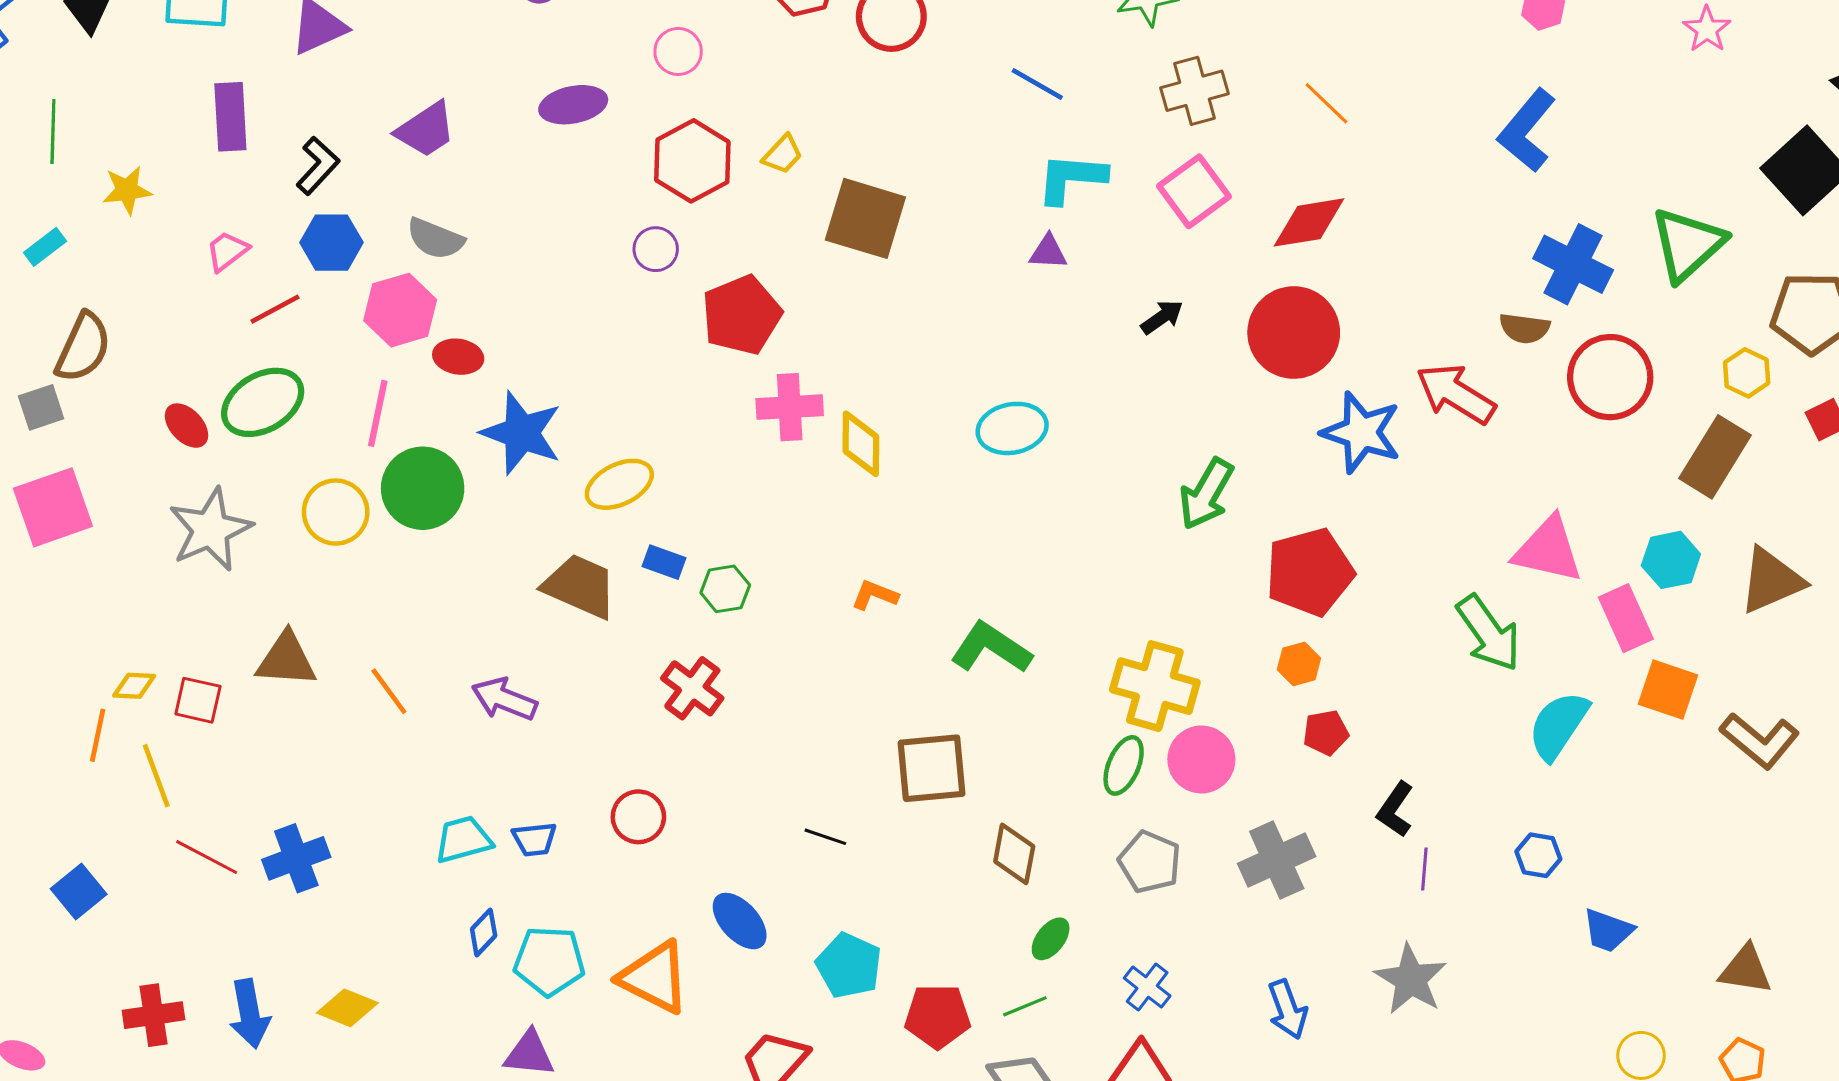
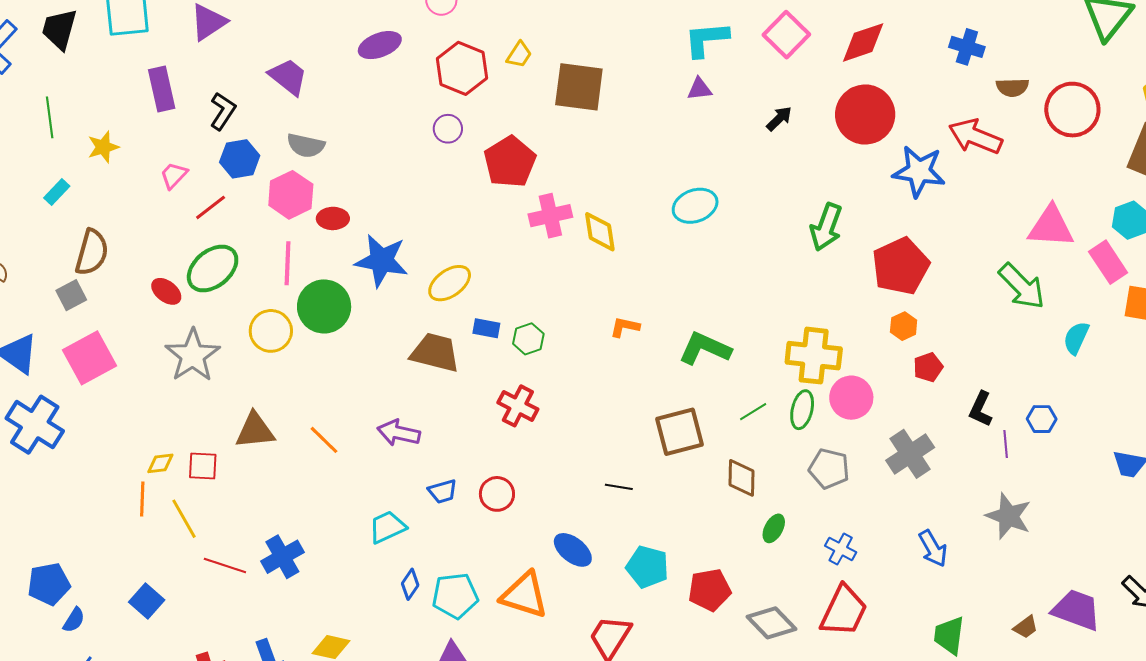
purple trapezoid: (426, 130) -> (288, 77), turned -99
blue cross: (1573, 264) -> (967, 47), moved, size x0.7
cyan semicircle: (1558, 725) -> (1076, 338), size x0.7
blue trapezoid: (534, 839) -> (443, 491), moved
blue hexagon: (1538, 855) -> (1042, 419), moved
green line: (1025, 1006) -> (753, 412), moved

